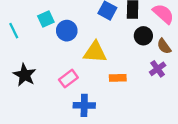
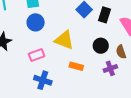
blue circle: (67, 31) -> (36, 22), moved
black circle: (143, 36) -> (101, 46), moved

